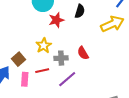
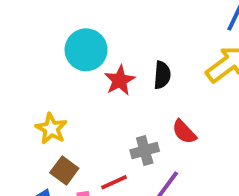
black semicircle: (80, 11) -> (162, 75), moved
yellow star: (44, 46) -> (51, 129), moved

